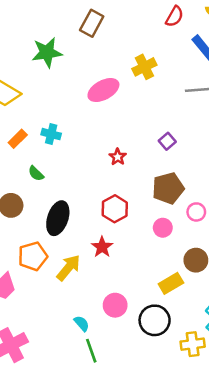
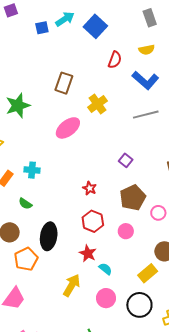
brown rectangle: (92, 23) -> (64, 83), moved
red star: (118, 157) -> (90, 188), moved
pink circle: (163, 228) -> (126, 231), moved
orange pentagon: (33, 256) -> (26, 259), moved
yellow arrow: (68, 268) -> (72, 285), moved
cyan semicircle: (82, 323) -> (105, 269), moved

